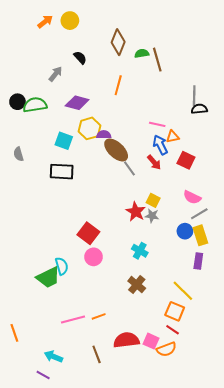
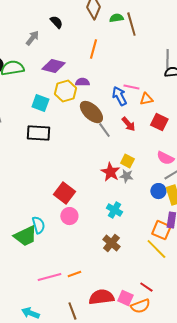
purple semicircle: (104, 135) -> (82, 82), moved
blue arrow: (160, 145) -> (119, 96), moved
orange square: (175, 311) -> (161, 230), moved

